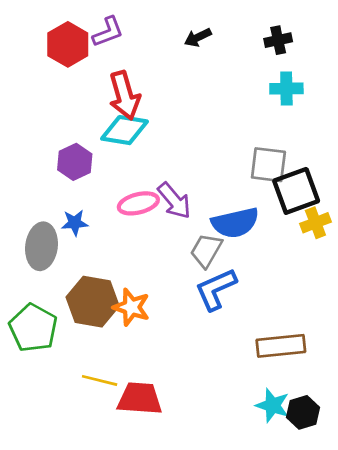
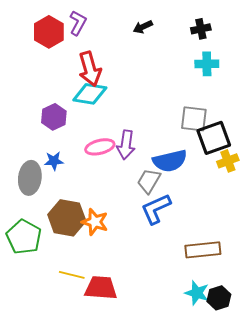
purple L-shape: (108, 32) -> (78, 23), turned -40
purple arrow: (174, 201) -> (126, 145), turned 48

